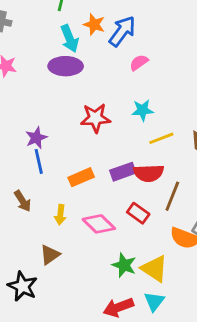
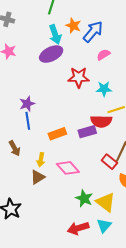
purple ellipse: (66, 66) -> (51, 54), turned -30
red star: (95, 118) -> (79, 77), moved
red semicircle: (149, 173) -> (101, 121), moved
red rectangle: (138, 213) -> (109, 162), moved
brown triangle: (50, 255) -> (38, 177), moved

